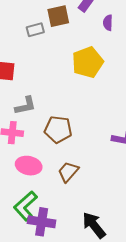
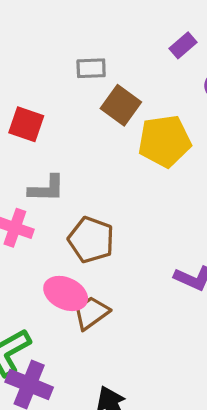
brown square: (58, 16) -> (121, 105), moved, turned 35
pink ellipse: (29, 166) -> (66, 293), moved

